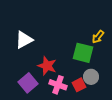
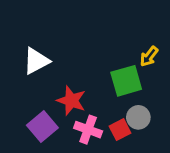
green square: (83, 53) -> (126, 81), turned -30

